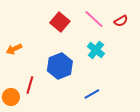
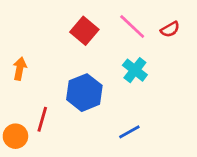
orange arrow: (14, 49) -> (20, 69), turned 126

